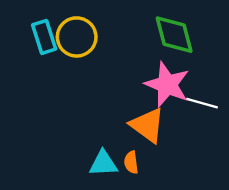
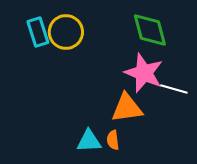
orange triangle: (147, 125) -> (127, 108), turned -44

